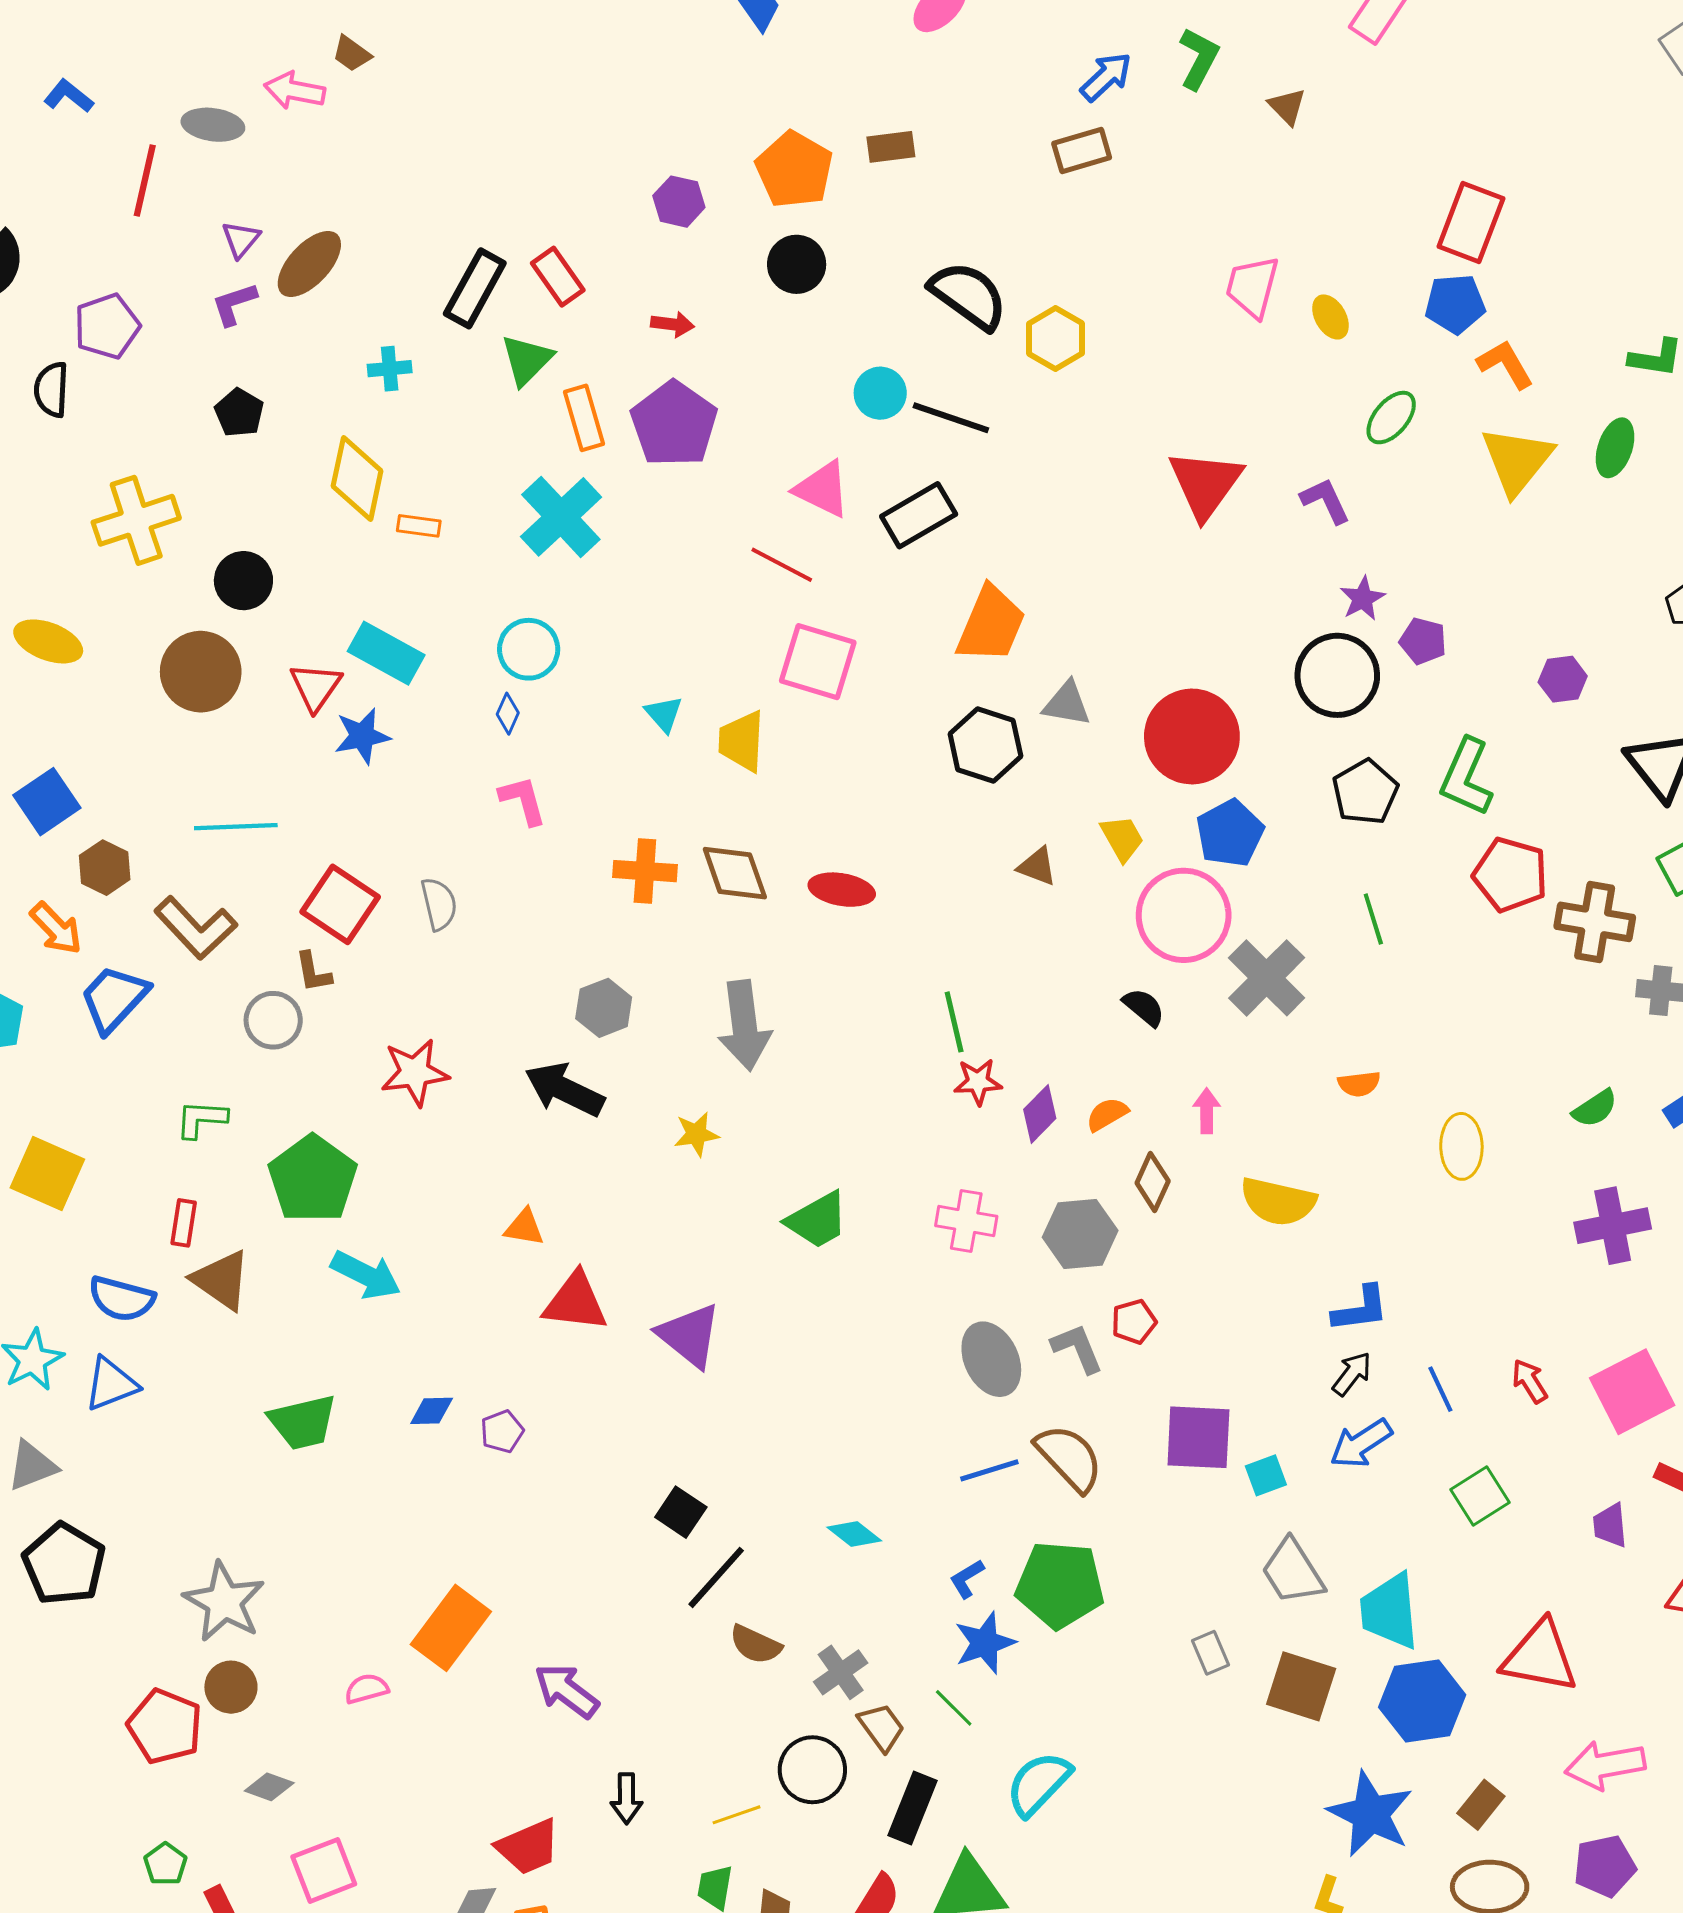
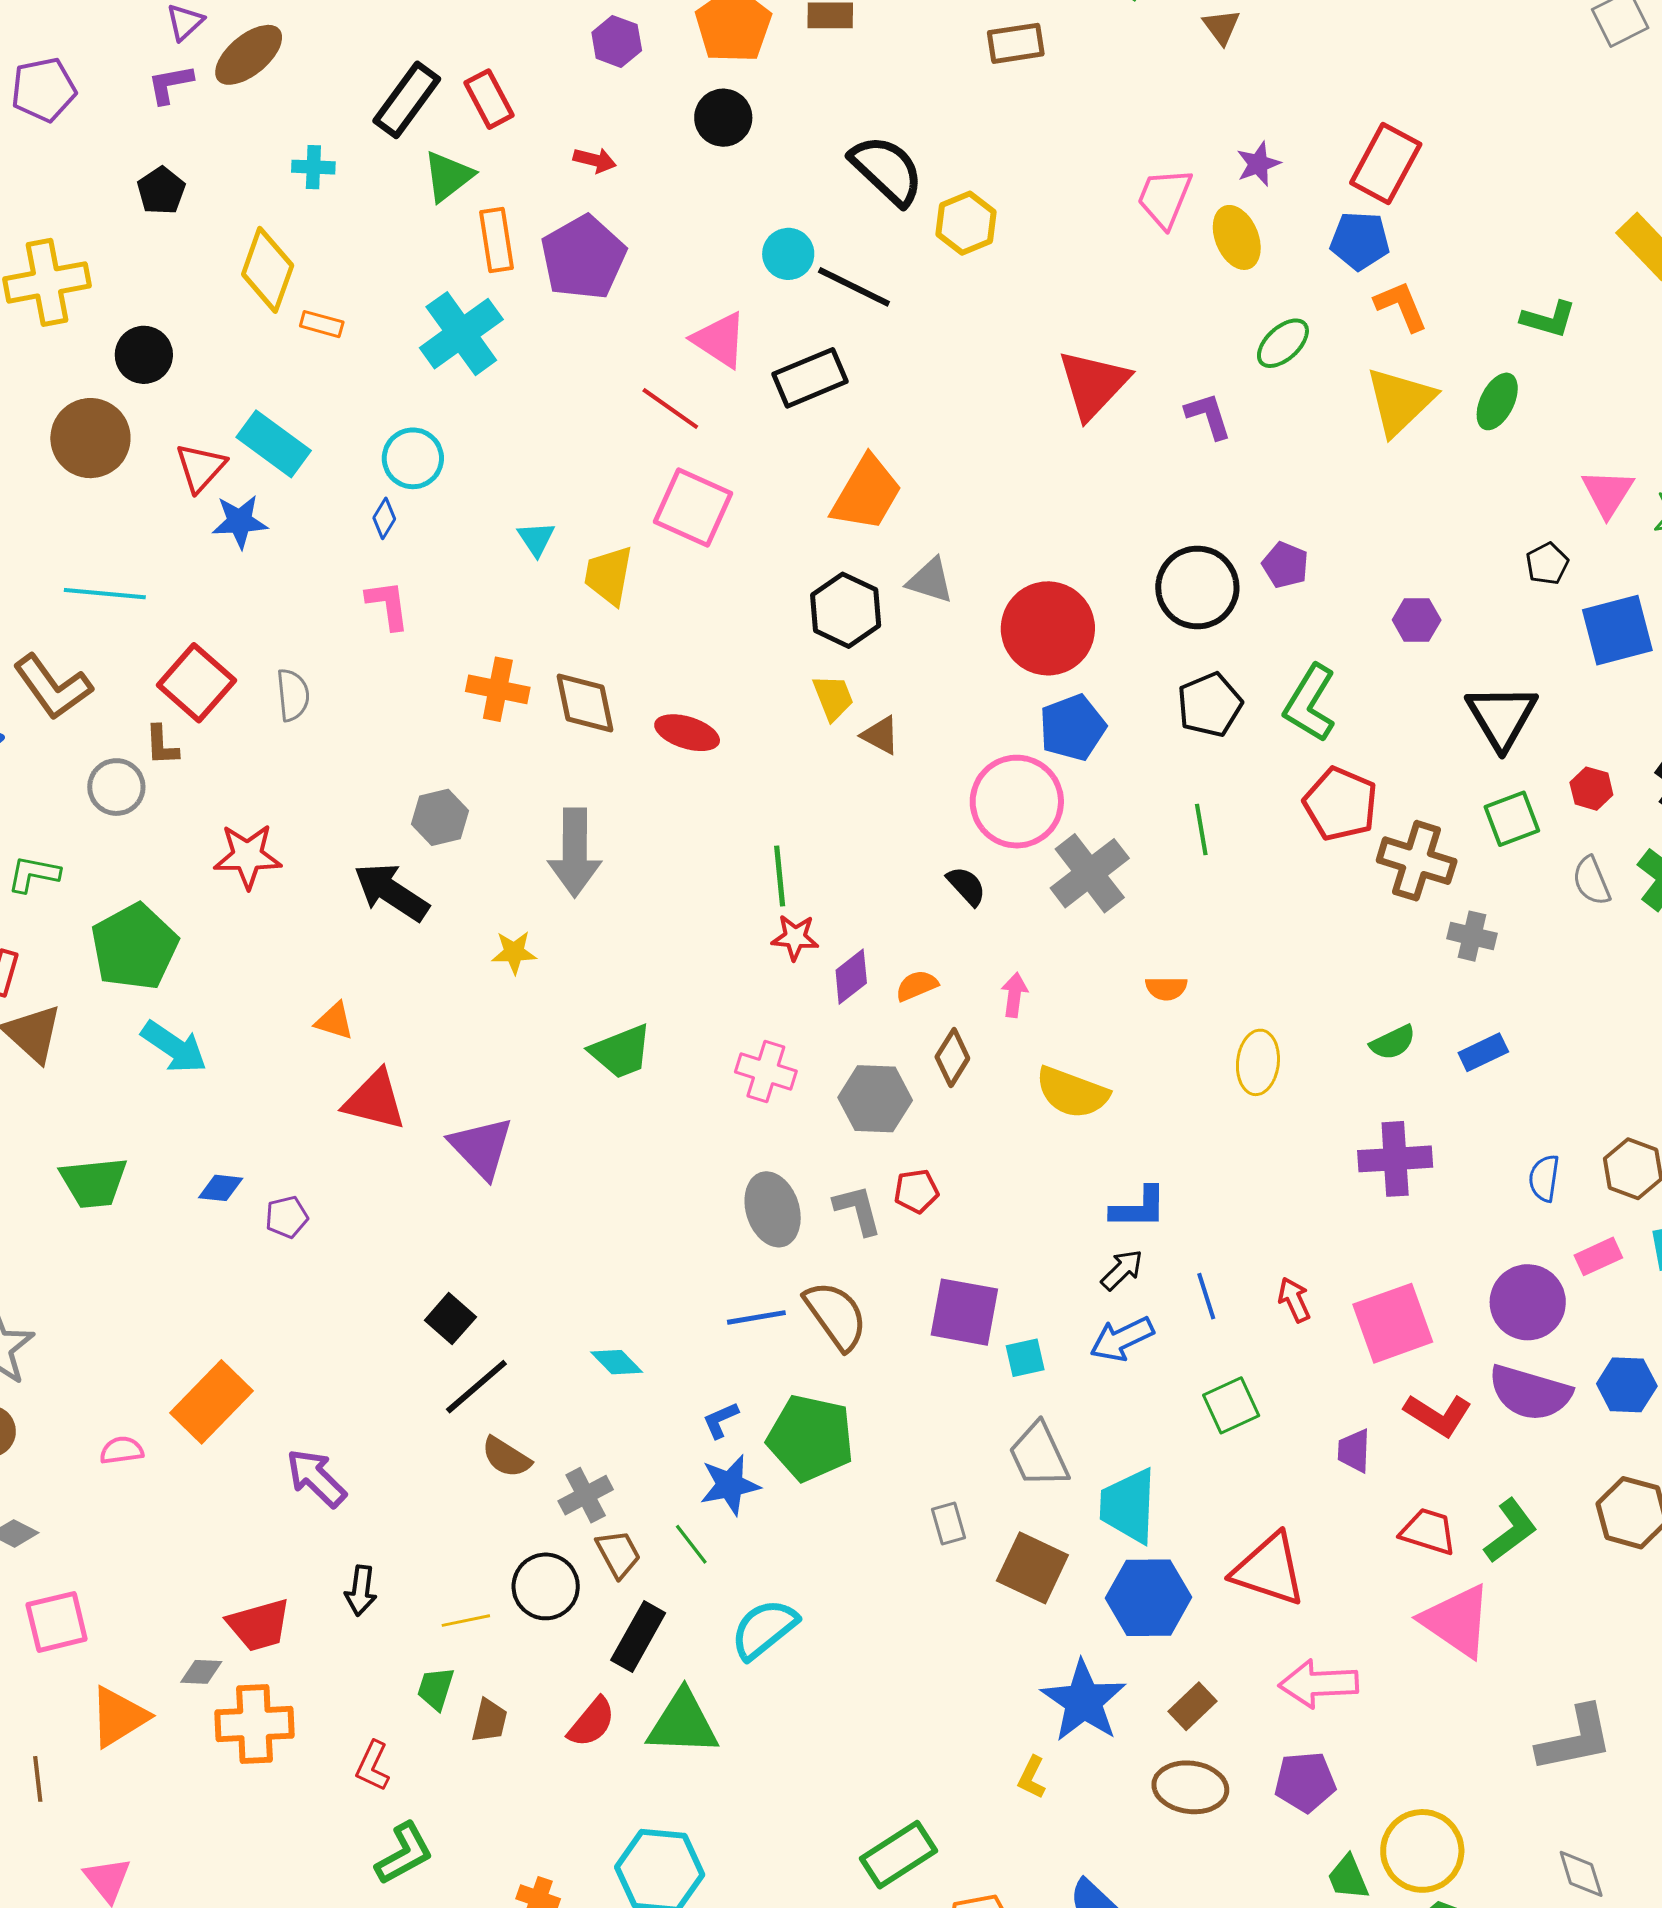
yellow ellipse: (1330, 317) -> (1237, 237), size x1.4
purple star: (1363, 599) -> (1258, 164), moved
yellow trapezoid: (1122, 838) -> (833, 697), moved

